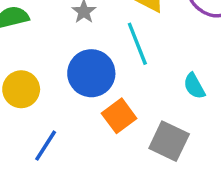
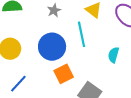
cyan semicircle: (194, 86) -> (114, 55), moved, turned 35

